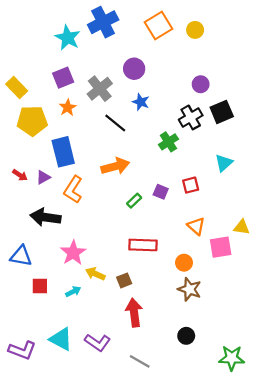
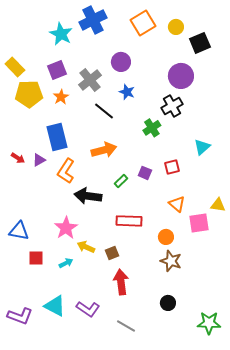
purple circle: (201, 84) -> (181, 76), size x1.6
yellow rectangle: (17, 88) -> (15, 67), moved
black square: (222, 112) -> (200, 43), moved
yellow pentagon: (32, 121) -> (29, 94), moved
black arrow: (45, 217) -> (88, 196), moved

